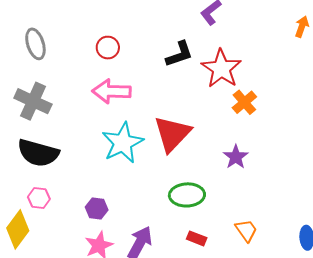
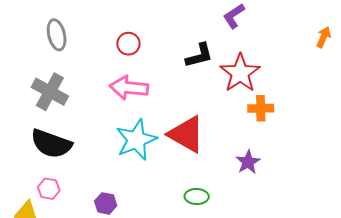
orange cross: (244, 102) -> (261, 108), turned 35
red triangle: (172, 134) -> (186, 134), turned -48
green ellipse: (187, 195) -> (197, 197), size x0.7

